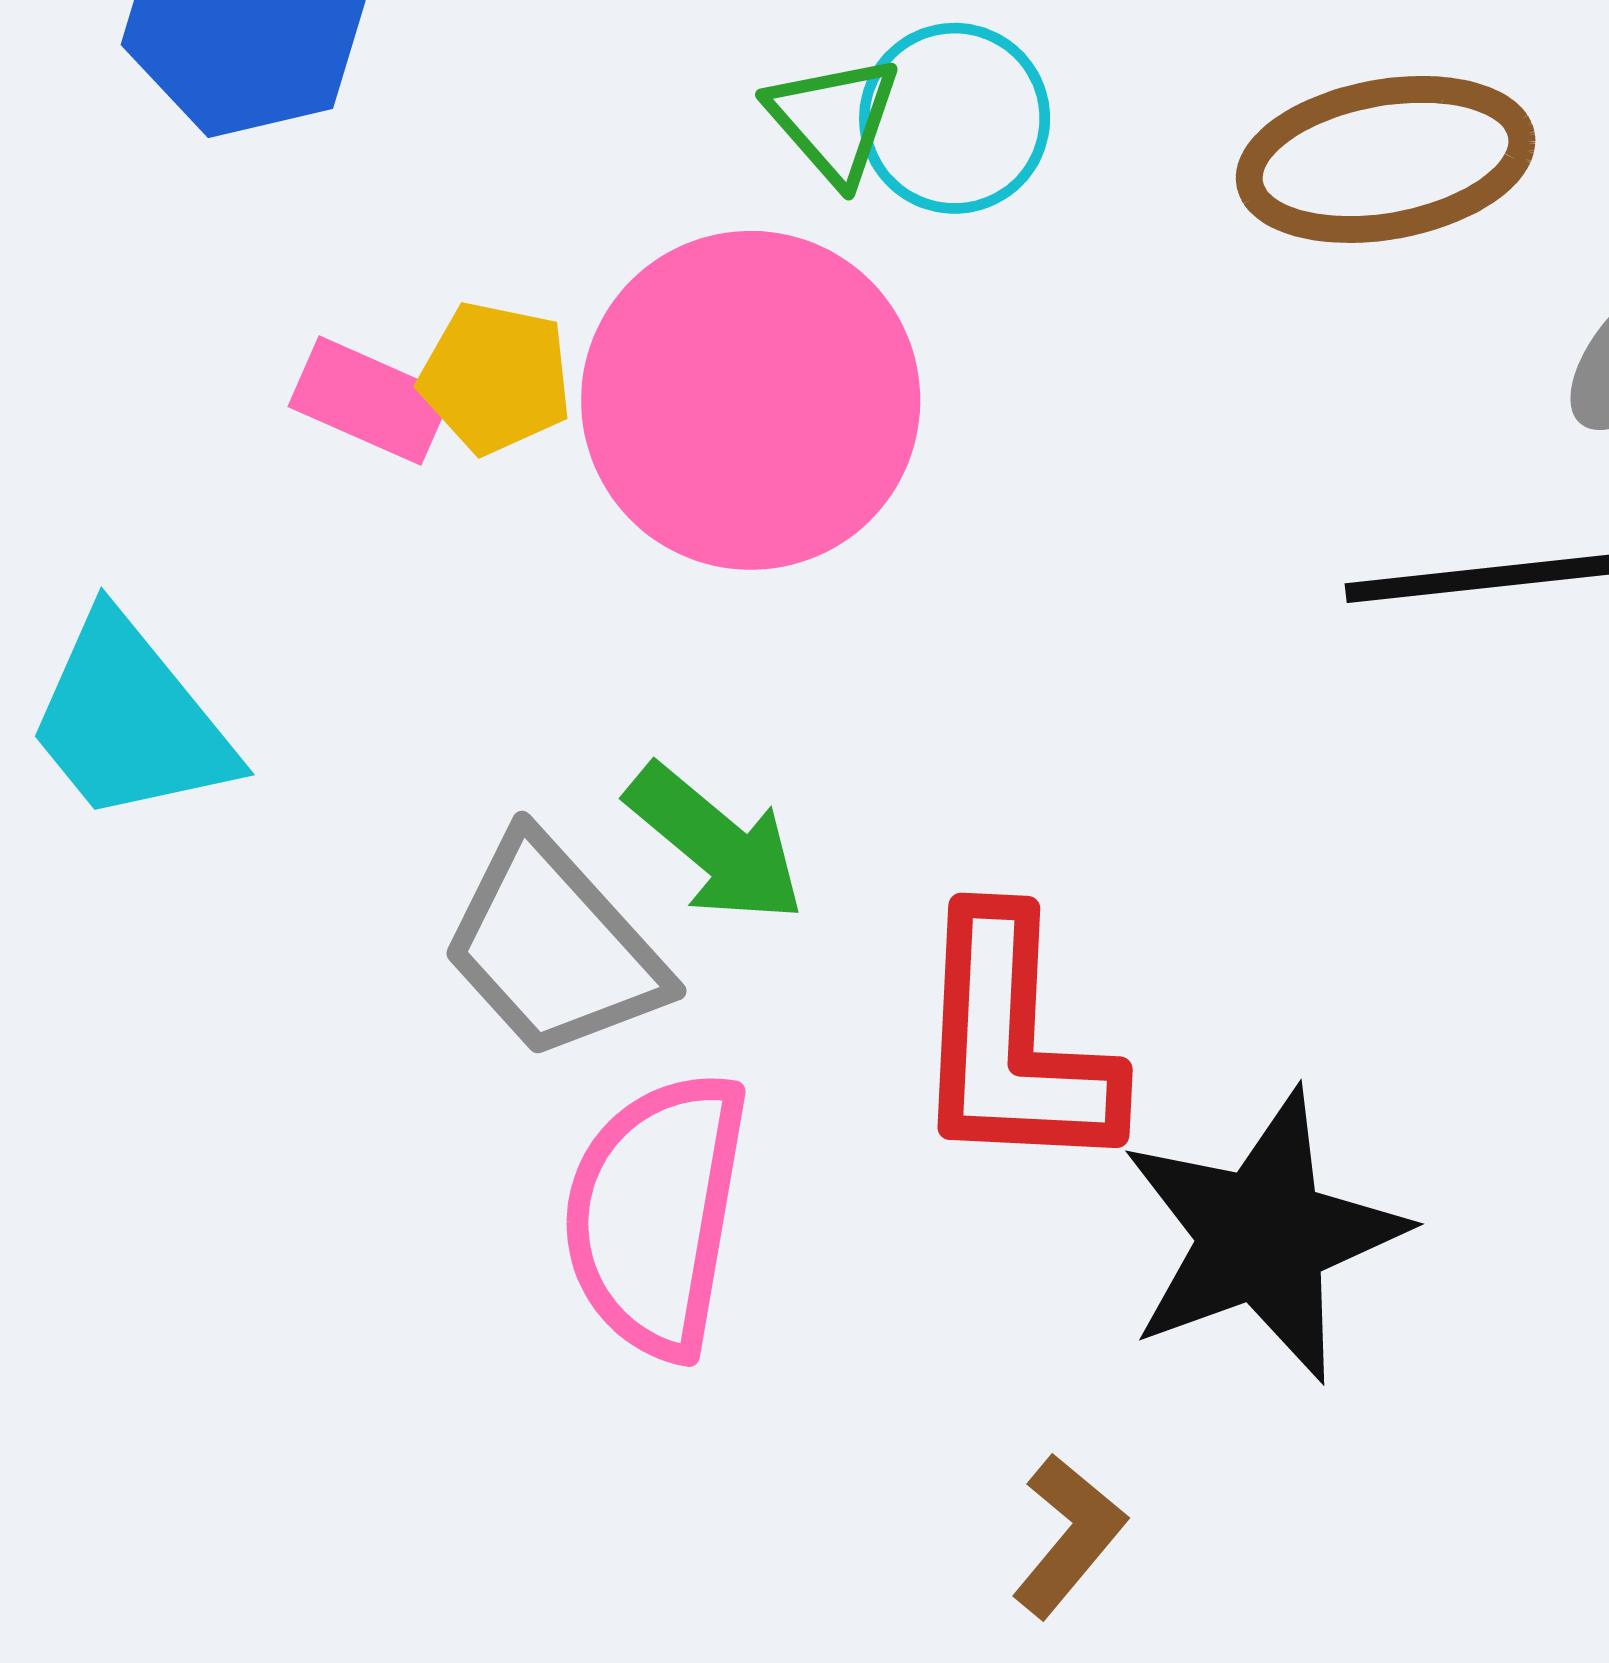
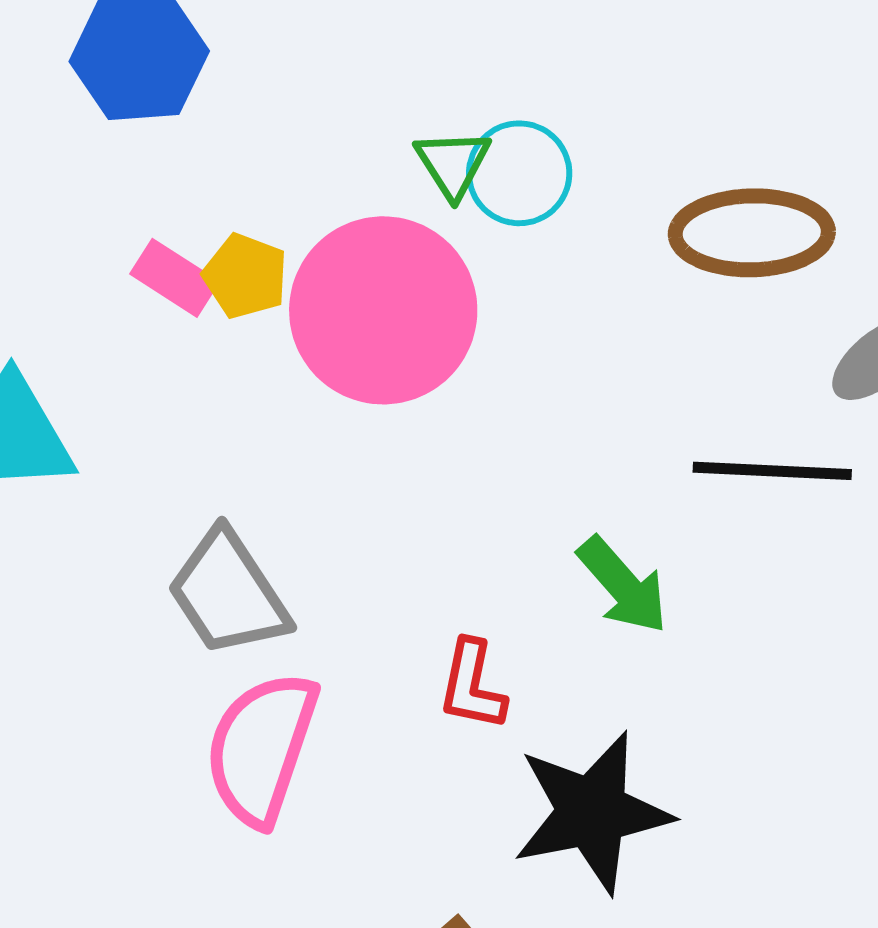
green arrow: (715, 844) -> (623, 585), moved
red L-shape: (1014, 1043) -> (472, 685), size x0.6

